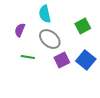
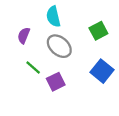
green line: (28, 57) -> (33, 67), turned 32
purple square: (62, 60) -> (56, 82), moved

